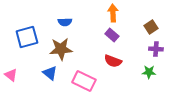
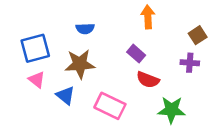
purple rectangle: (112, 35) -> (136, 54), moved
purple cross: (156, 49) -> (190, 63), moved
green star: (149, 72) -> (171, 110), moved, size x1.5
pink triangle: (11, 75) -> (37, 80), moved

